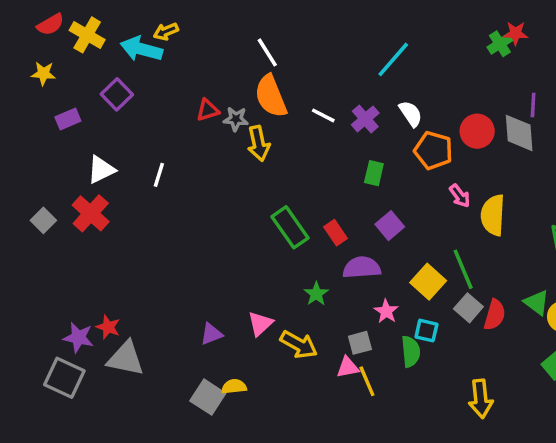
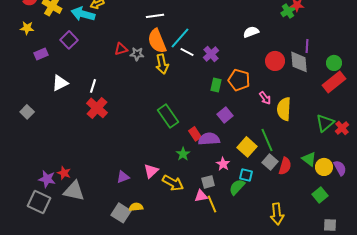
white line: (267, 52) -> (155, 16), turned -66
cyan line: (393, 59) -> (180, 38), moved
white semicircle: (411, 114) -> (251, 32), moved, turned -77
yellow arrow: (259, 143) -> (162, 64), moved
orange pentagon: (433, 150) -> (239, 80), moved
red cross: (91, 213) -> (97, 108), moved
red rectangle: (335, 233) -> (195, 134), moved
green semicircle: (411, 352) -> (237, 187), turned -132

